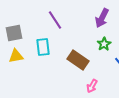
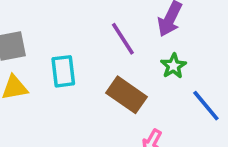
purple line: (55, 20) -> (123, 39), moved

